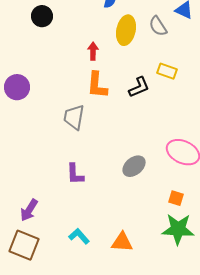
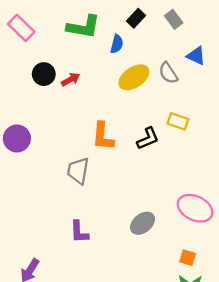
black circle: (42, 16) -> (44, 74), moved
yellow ellipse: (126, 30) -> (134, 77), turned 44
red arrow: (93, 51) -> (71, 79), moved, turned 60

